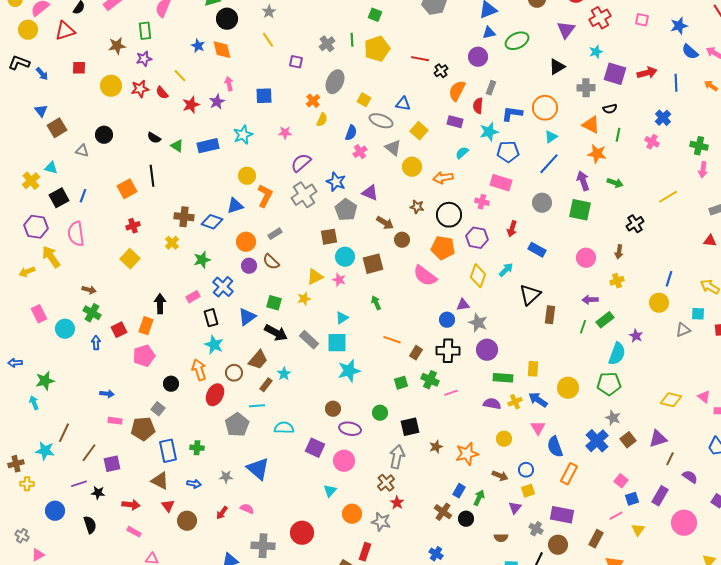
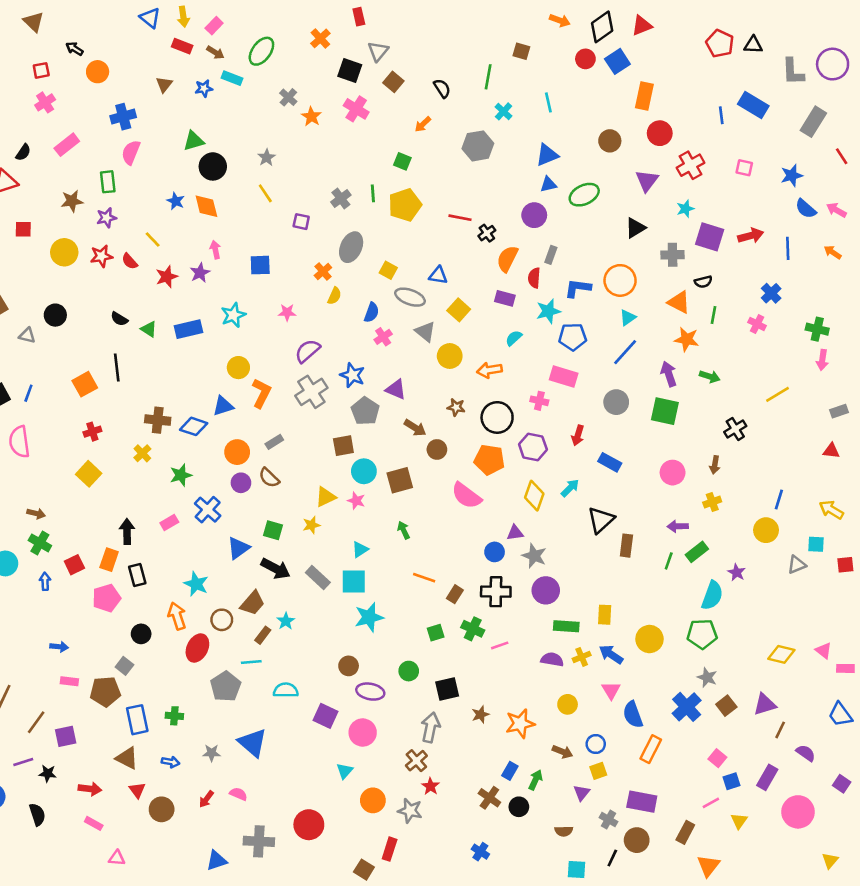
black rectangle: (211, 318) -> (137, 575), moved

